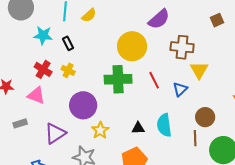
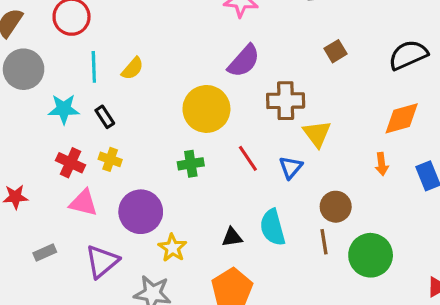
green cross: (118, 79) -> (191, 164), size x0.6
pink triangle: (36, 95) -> (83, 203), moved

